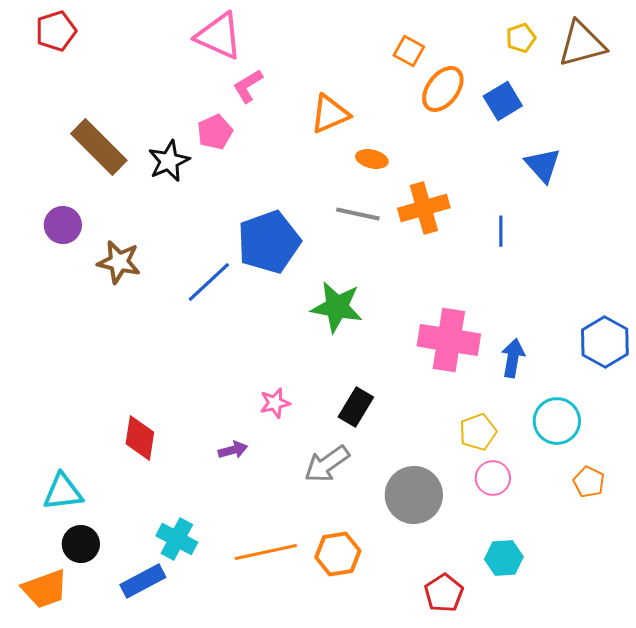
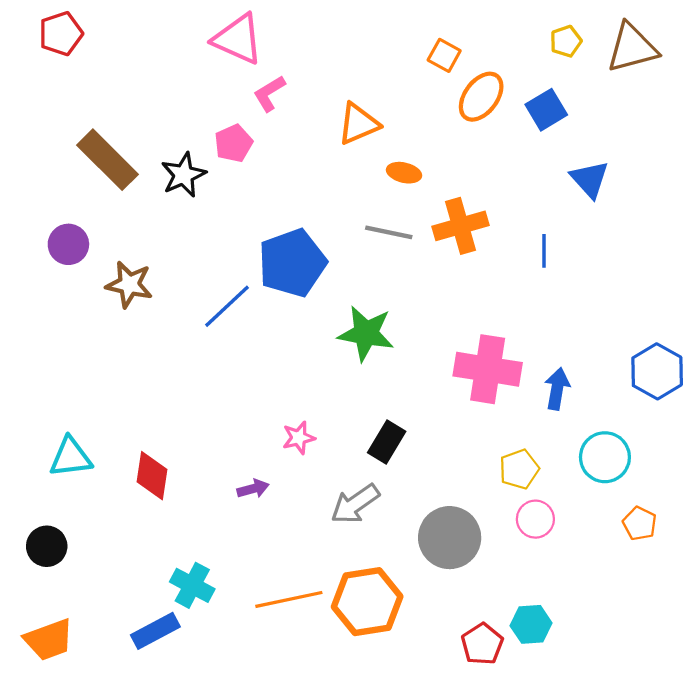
cyan triangle: (63, 492) -> (71, 457), moved
black circle: (81, 544) -> (47, 546), moved
orange hexagon: (338, 554) -> (367, 602), size x1.4
cyan hexagon: (504, 558) -> (531, 624), moved

